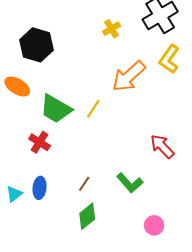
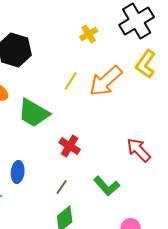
yellow line: (93, 109) -> (71, 81), moved
red cross: (40, 142) -> (70, 146), moved
blue ellipse: (40, 188) -> (18, 172), moved

